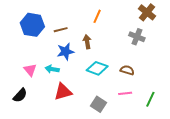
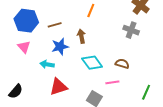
cyan diamond: (97, 68) -> (92, 63), turned 35
pink triangle: (30, 70) -> (24, 47), moved
pink line: (125, 93) -> (112, 82), moved

